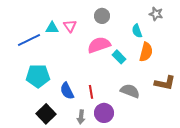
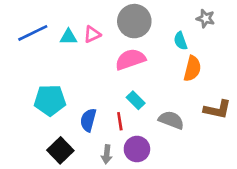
gray circle: (102, 16) -> (134, 21), size x1.6
pink triangle: (70, 26) -> (92, 34), turned 40
blue line: (29, 40) -> (33, 33), moved
cyan rectangle: (119, 57) -> (136, 100), moved
blue semicircle: (67, 91) -> (88, 120), turned 42

